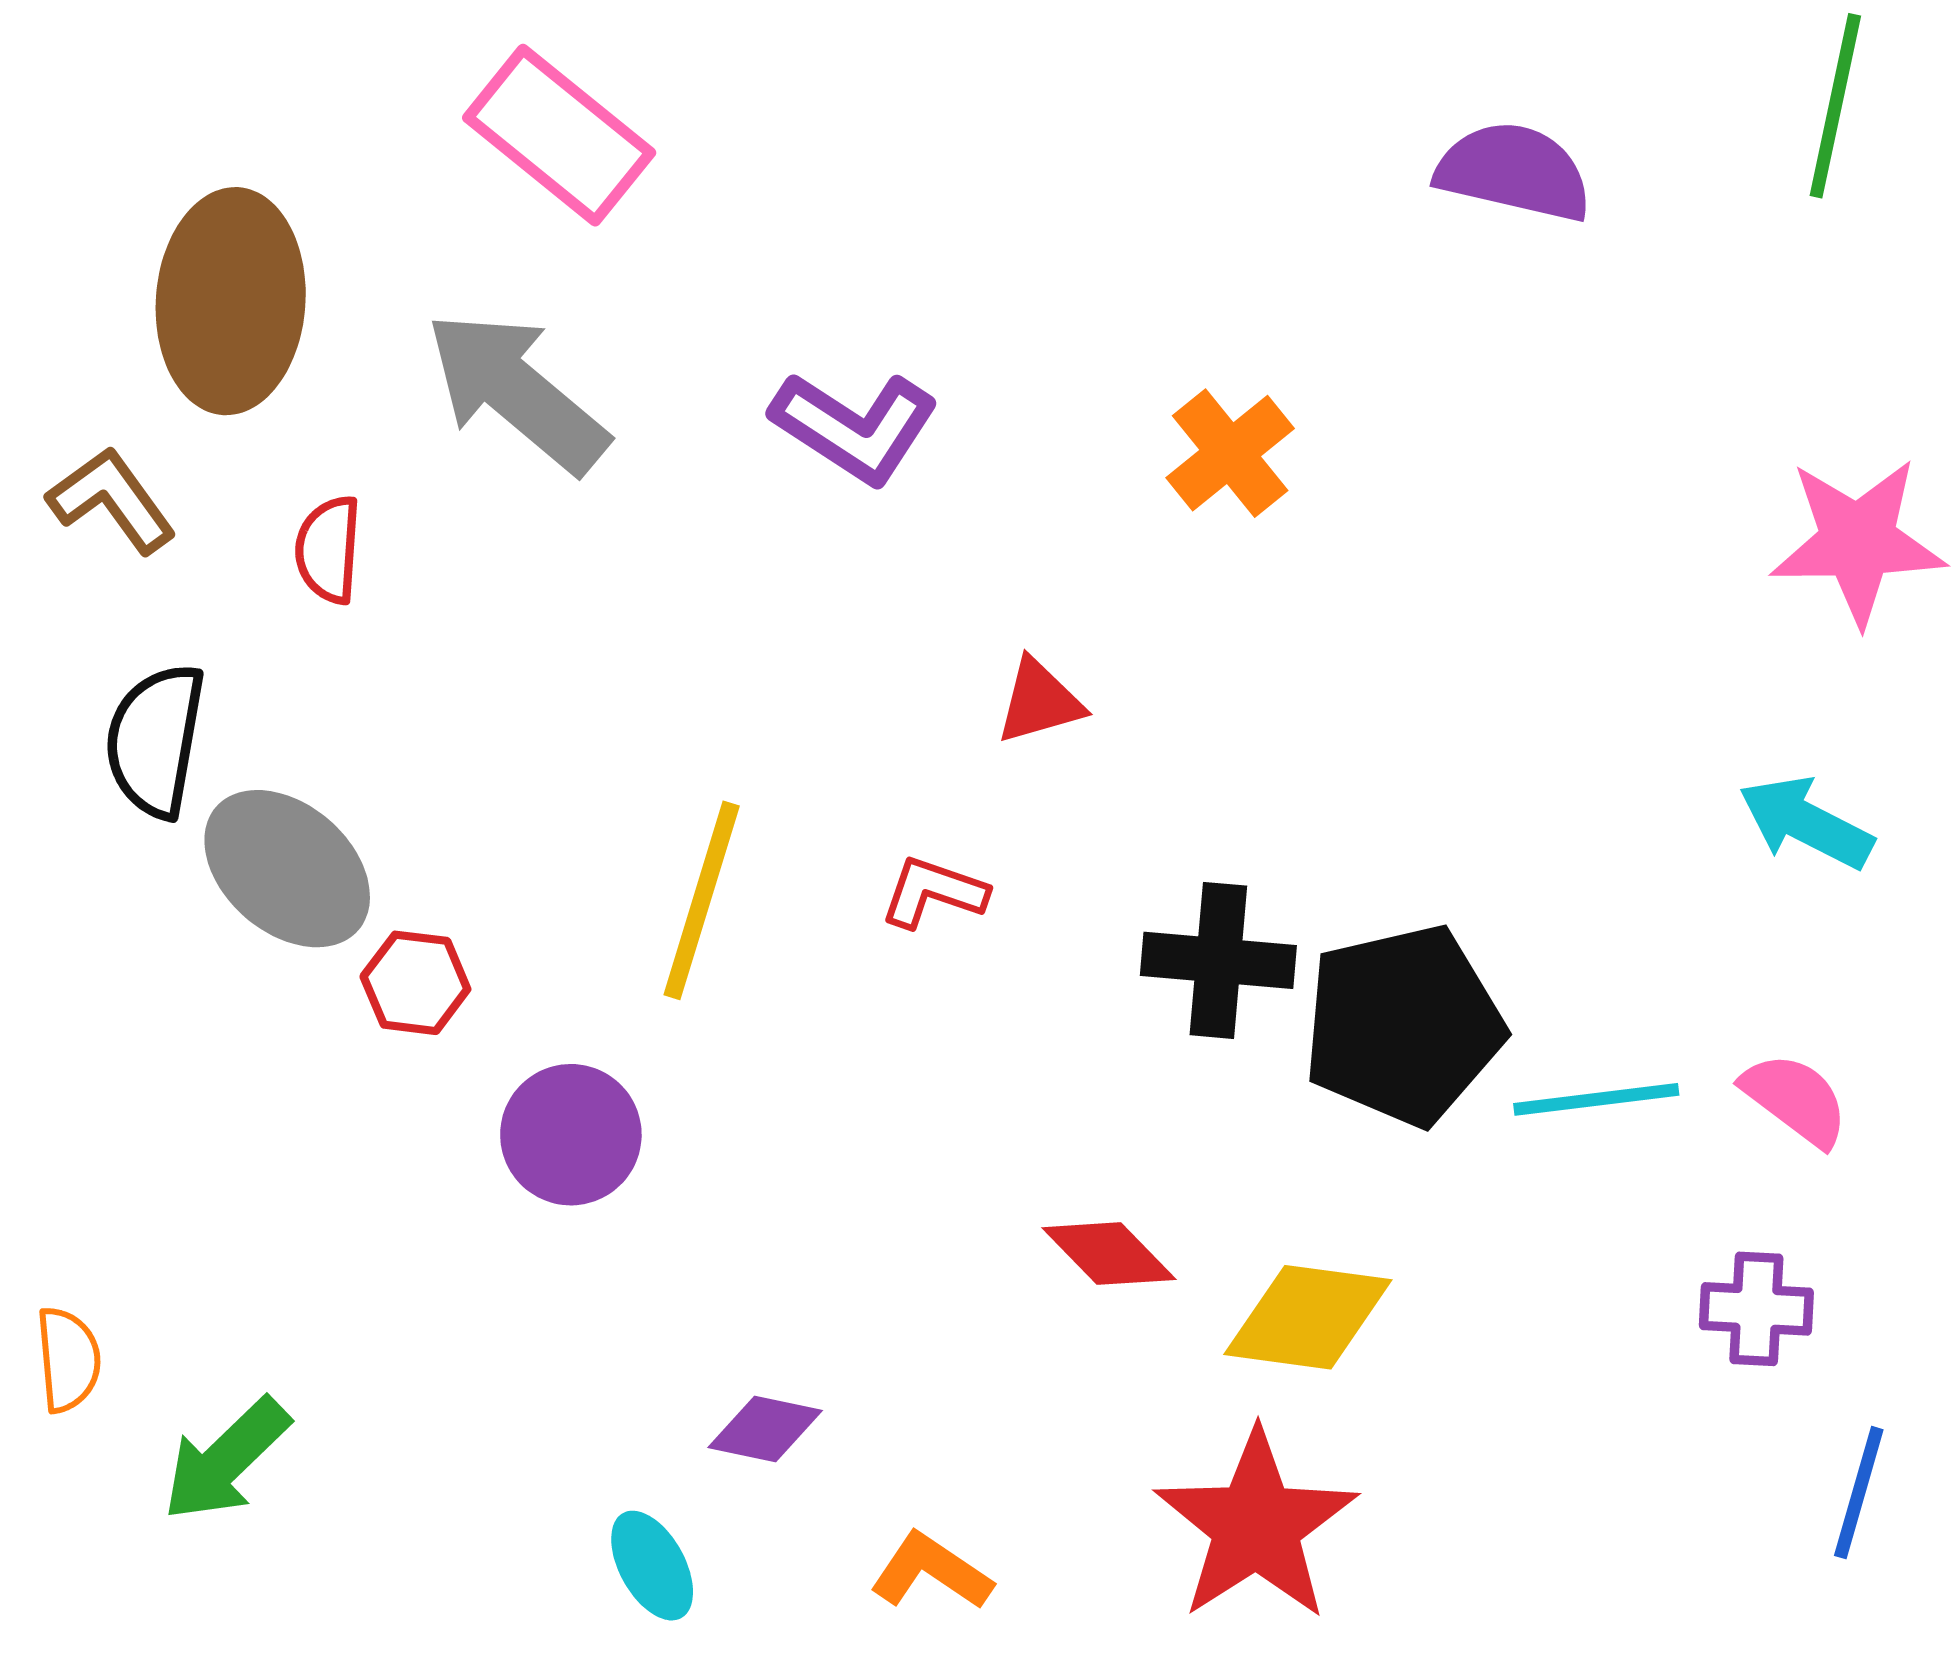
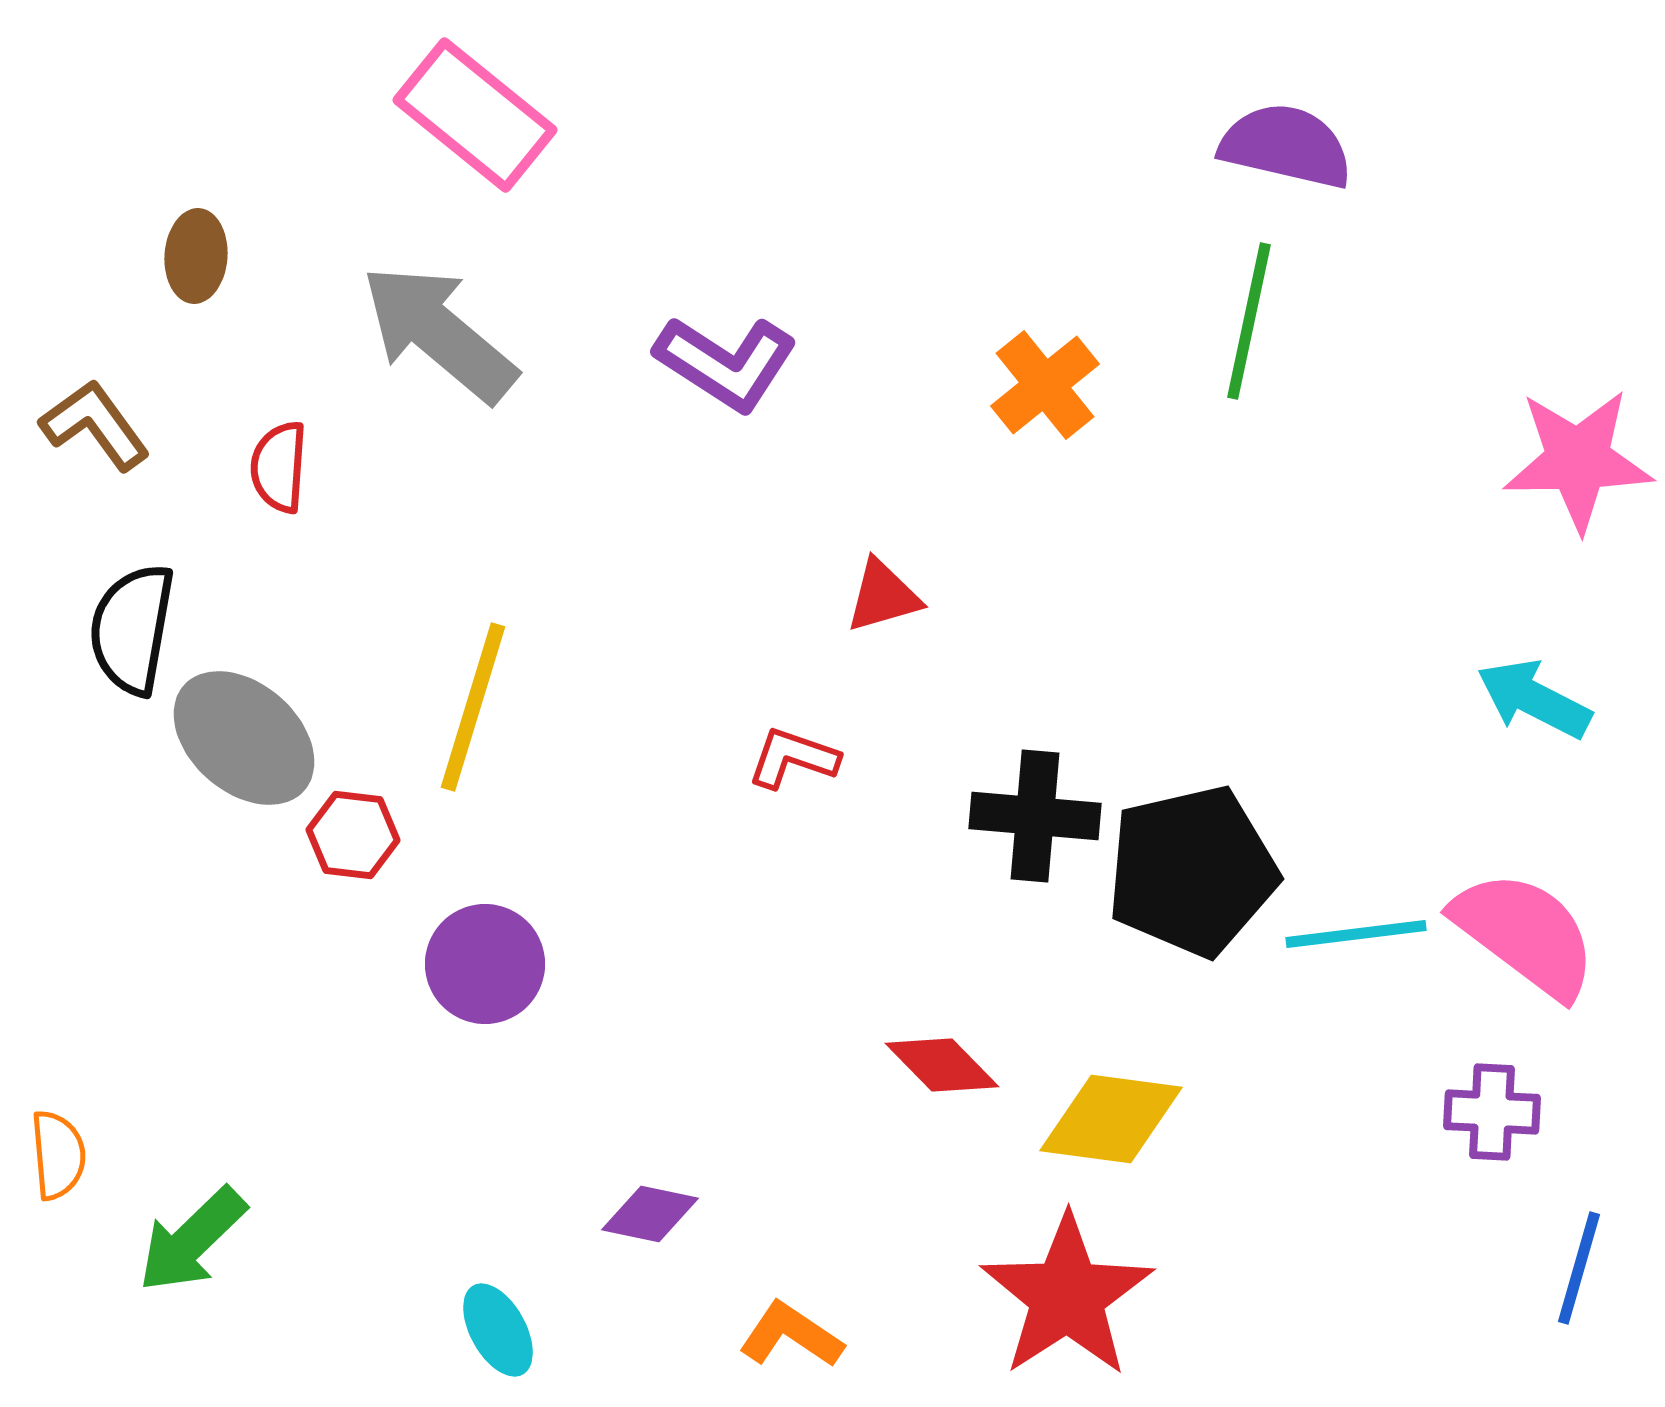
green line: (1835, 106) -> (1249, 321), moved
brown ellipse: (231, 301) -> (196, 256), size x0.5
yellow line: (702, 900) -> (473, 707), moved
pink semicircle: (1795, 1099) -> (1525, 934), size x1.6
cyan ellipse: (652, 1566) -> (498, 1330), moved

